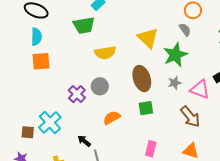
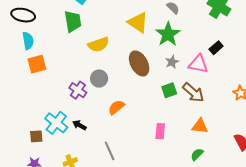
green trapezoid: (84, 25) -> (73, 21), turned -80
green square: (146, 108) -> (169, 90), moved
black arrow: (84, 141) -> (80, 125), moved

